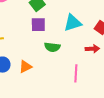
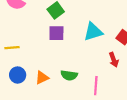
green semicircle: (52, 47) -> (69, 75), moved
red arrow: (92, 49) -> (114, 60), turned 72

